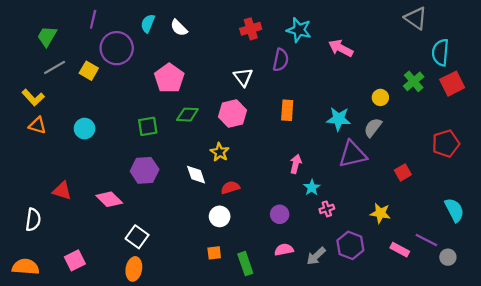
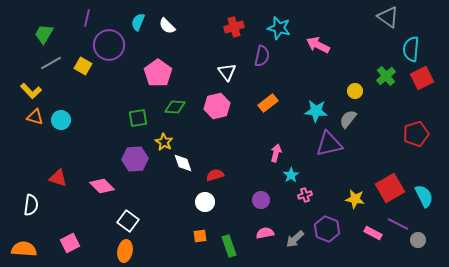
orange rectangle: (287, 110) -> (268, 103), turned 48
cyan circle: (85, 129) -> (61, 120), moved
yellow star: (220, 152) -> (164, 142), moved
red square: (403, 172) -> (390, 188), moved, size x1.8

